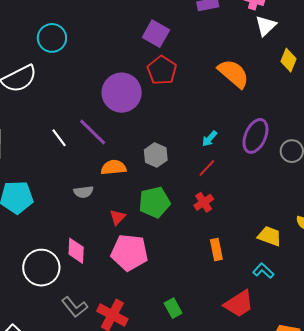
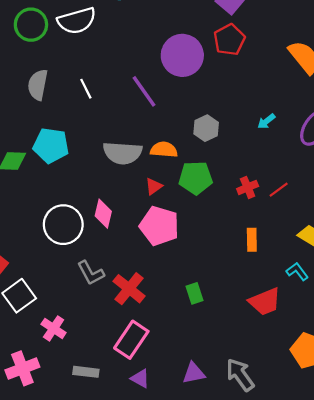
white line: (59, 138) -> (86, 89), moved
orange semicircle: (114, 167) -> (164, 150), moved
red line: (207, 168) -> (279, 190), moved
gray semicircle: (83, 192) -> (123, 153), size x1.8

